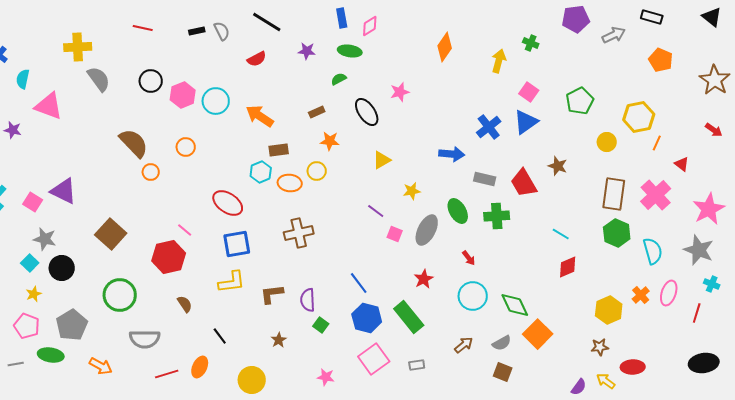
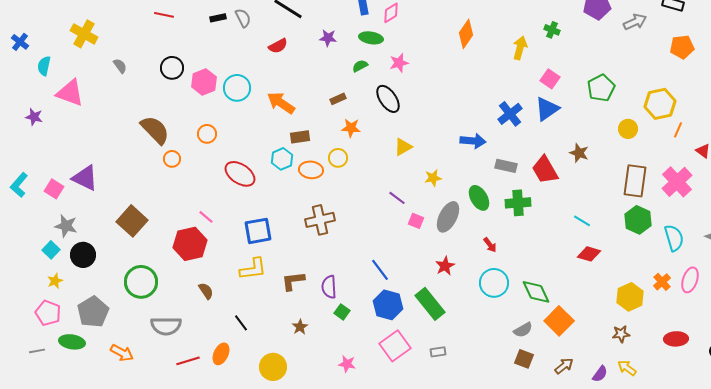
yellow cross: (78, 47) -> (84, 34), moved, turned 32
orange pentagon: (661, 60) -> (682, 47), turned -30
gray semicircle: (99, 79) -> (120, 66), size x0.6
pink star: (400, 92) -> (399, 63), moved
red ellipse: (228, 203) -> (240, 174), moved
red diamond: (568, 267) -> (589, 254), turned 40
brown arrow: (464, 345) -> (564, 366), moved
red ellipse: (633, 367) -> (676, 339), moved

